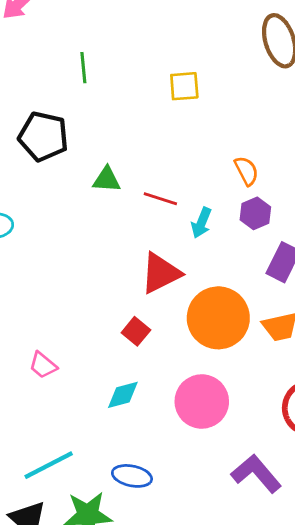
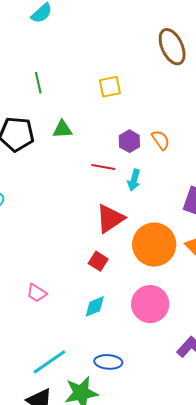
green triangle: (107, 180) -> (62, 129), moved
purple hexagon: (255, 213) -> (129, 141), moved

